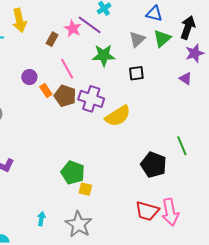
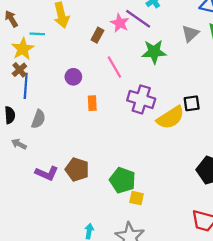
black square: (136, 73) -> (192, 103), moved
orange rectangle: (46, 90) -> (92, 103), moved, turned 32
brown pentagon: (65, 96) -> (77, 169), moved

